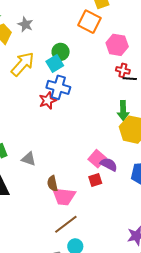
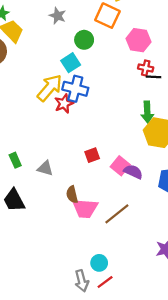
gray star: (25, 24) -> (58, 16), moved
green circle: (61, 52) -> (84, 40), moved
yellow arrow: (23, 64) -> (50, 88), moved
red square: (95, 180) -> (92, 155), moved
brown line: (66, 224) -> (117, 214), moved

